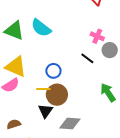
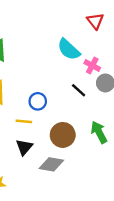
cyan semicircle: (41, 28) -> (69, 49), moved
brown circle: (57, 95) -> (63, 135), moved

